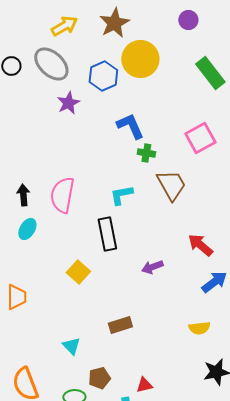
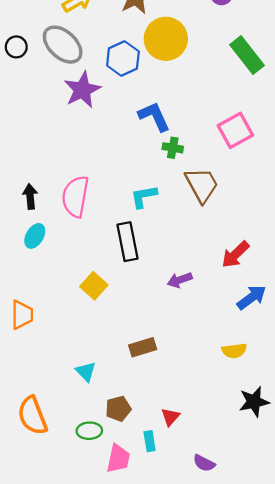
purple star: (68, 103) -> (82, 90), size x1.4
red arrow: (200, 245) -> (235, 254), turned -84
red triangle: (144, 385) -> (170, 417), turned -36

